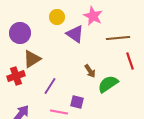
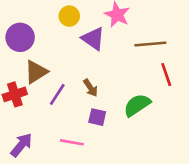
brown arrow: (90, 71) -> (91, 88), moved
purple line: (50, 86) -> (57, 94), moved
purple square: (77, 102) -> (97, 117), moved

